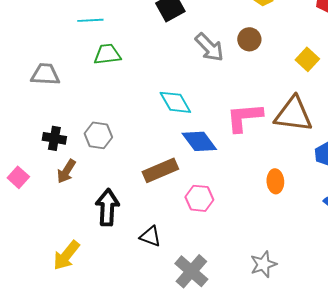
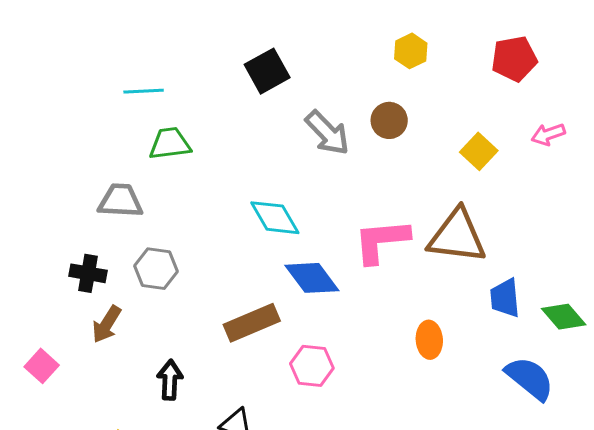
gray trapezoid: (45, 74) -> (120, 201), moved
pink square: (18, 177) -> (42, 366), moved
black arrow: (107, 207) -> (170, 380), size x0.7

